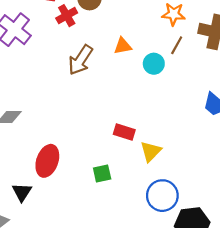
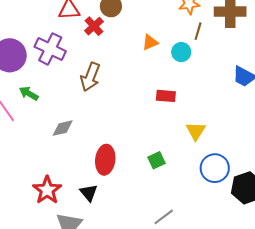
brown arrow: (80, 60) -> (90, 77), moved
red rectangle: (124, 132) -> (166, 96), moved

